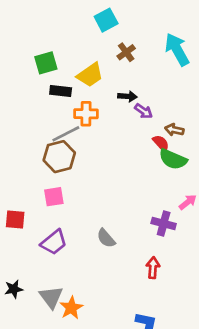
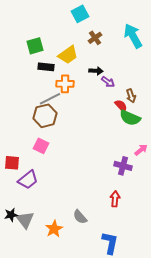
brown arrow: (174, 130) -> (131, 96), turned -120
pink square: (54, 197) -> (41, 146), turned 35
gray semicircle: (106, 238) -> (80, 217), moved
purple trapezoid: (54, 242) -> (28, 180), moved
gray triangle: (51, 297) -> (25, 220), moved

